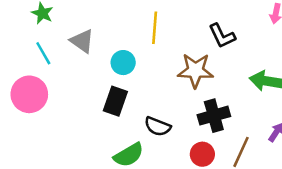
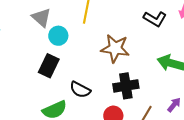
black L-shape: (222, 36) -> (155, 19), moved, turned -40
gray triangle: (82, 41) -> (41, 18), moved

